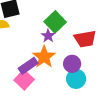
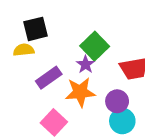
orange star: (44, 57) -> (80, 92), turned 30
purple rectangle: (28, 66) -> (49, 78), moved

